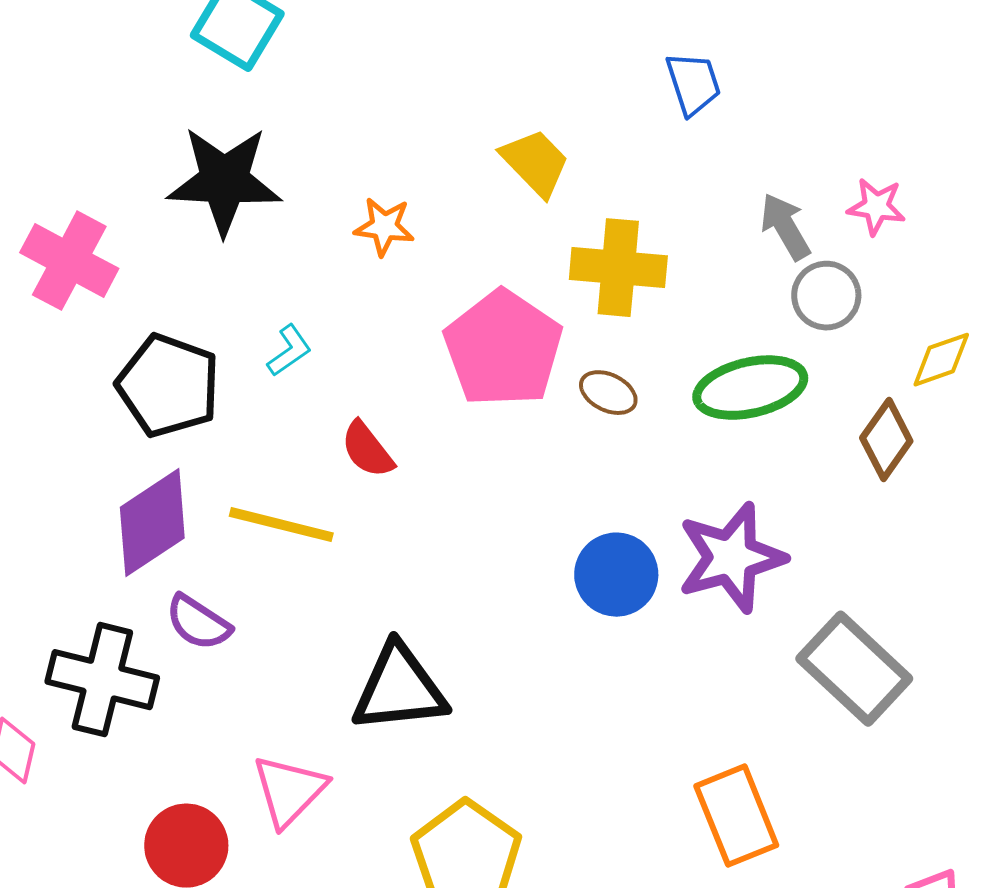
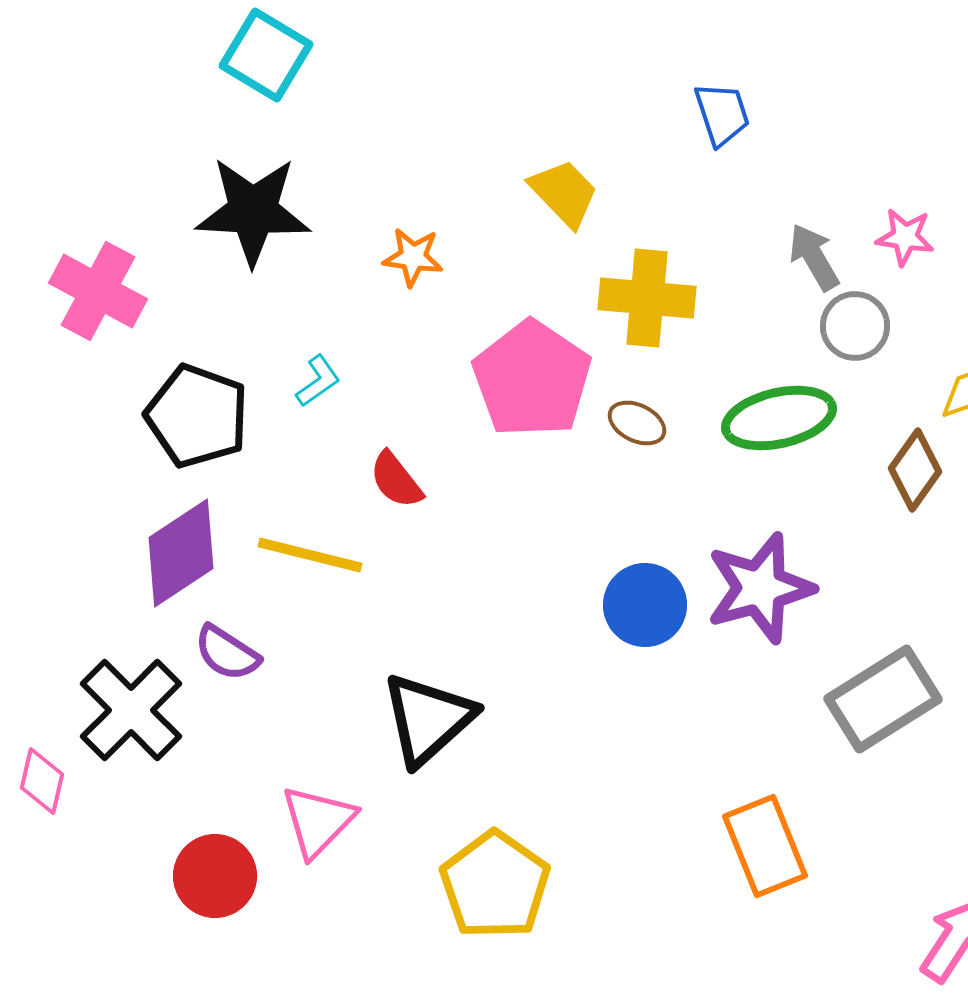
gray rectangle: (854, 669) -> (883, 699), turned -75
black cross: (102, 680) -> (131, 710), turned 31
black triangle: (399, 689) -> (428, 719), turned -36

